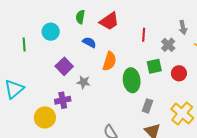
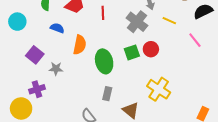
red line: (144, 35) -> (103, 13), moved
gray cross: (168, 45) -> (137, 22), size x1.5
green square: (154, 66) -> (132, 52), moved
gray rectangle: (148, 106) -> (107, 94), moved

